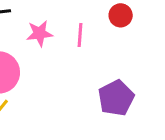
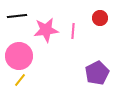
pink star: (39, 33) -> (46, 30), size x1.4

